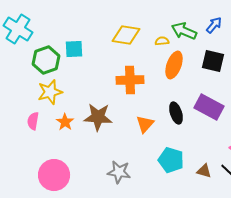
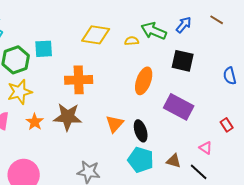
orange ellipse: (174, 65) -> (144, 81), moved
orange cross: (130, 80) -> (79, 80), moved
black ellipse: (176, 113) -> (141, 131), moved
brown triangle: (204, 171) -> (174, 161), moved

